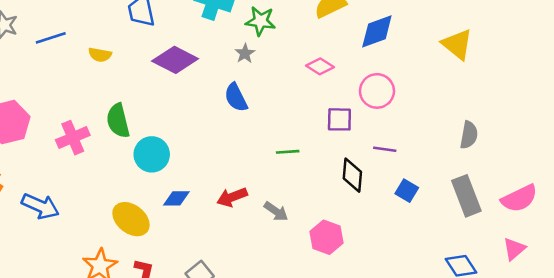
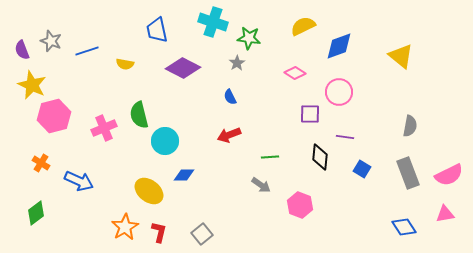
blue semicircle: (236, 97) -> (230, 97), size x0.7
green line: (288, 152) -> (270, 157), moved
red arrow: (232, 197) -> (229, 135), moved
pink triangle: (514, 249) -> (445, 214), turned 30

